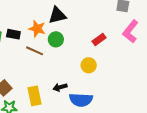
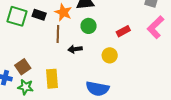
green circle: (56, 39) -> (89, 26), moved
brown line: (35, 51) -> (58, 34), turned 60
black arrow: (60, 87) -> (75, 49), moved

